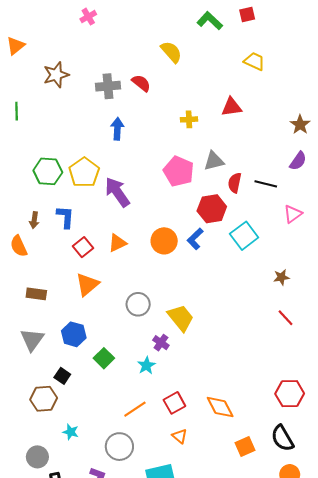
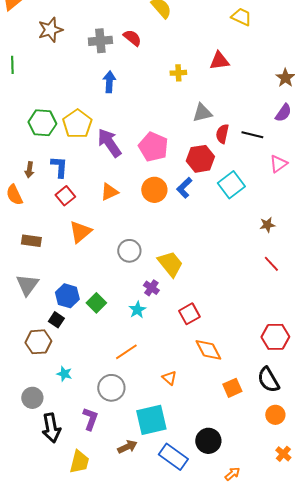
pink pentagon: (179, 171) -> (153, 147), moved
red square: (83, 247) -> (65, 196), moved
blue hexagon: (74, 334) -> (67, 296), moved
red square: (174, 403) -> (189, 314), moved

